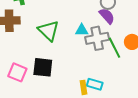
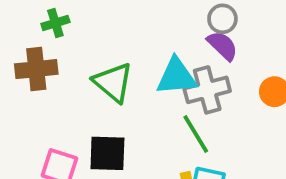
cyan triangle: (82, 30) -> (176, 77), size x1.6
green line: (114, 48) -> (196, 134), moved

